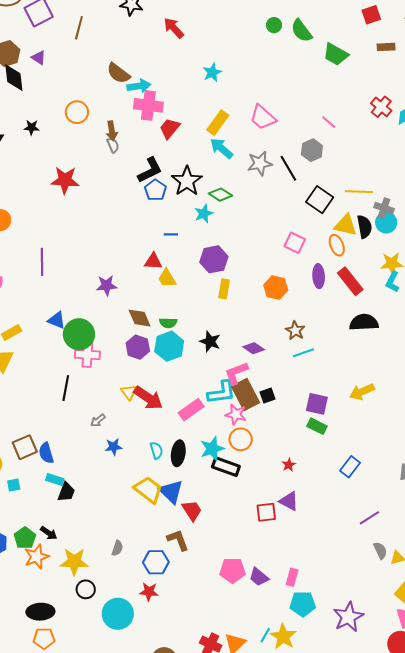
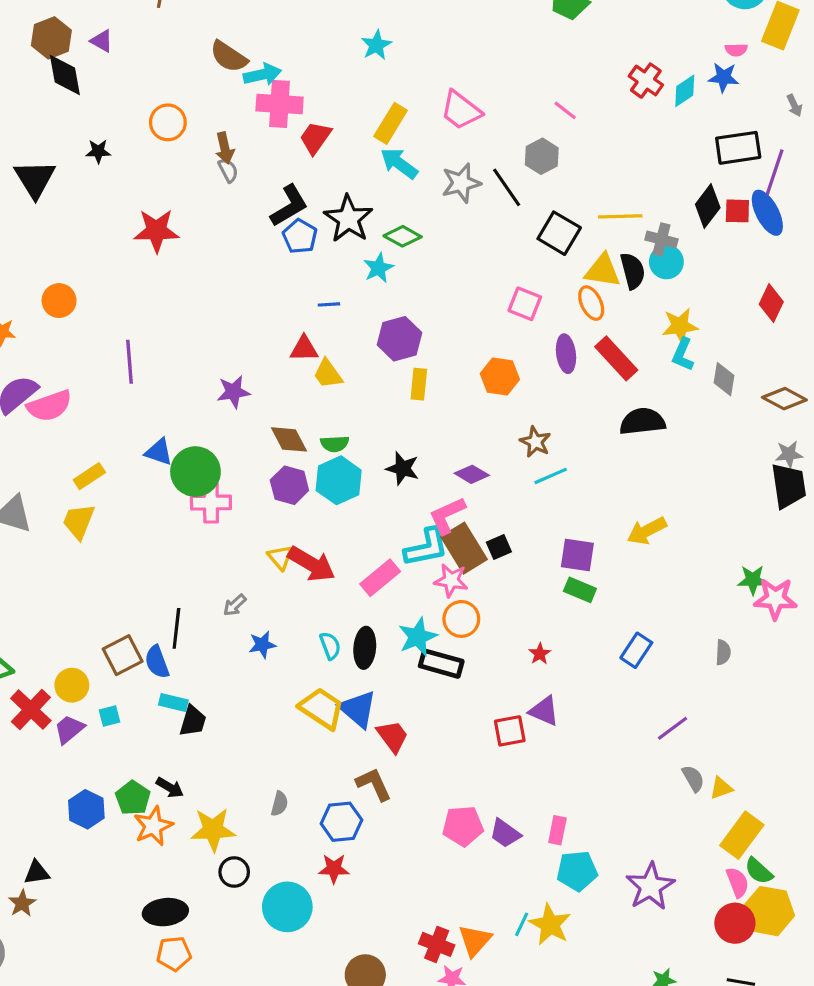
black line: (66, 388) -> (176, 628), moved

